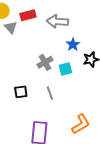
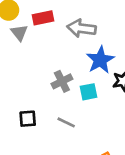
blue star: (73, 45) -> (100, 60), size x1.5
gray line: (50, 93) -> (66, 122), turned -48

